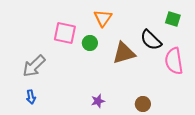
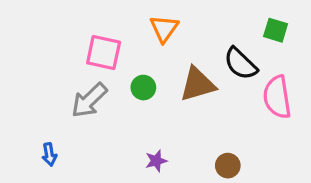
green circle: (90, 43) -> (143, 88), moved
gray arrow: (34, 66) -> (89, 100), moved

